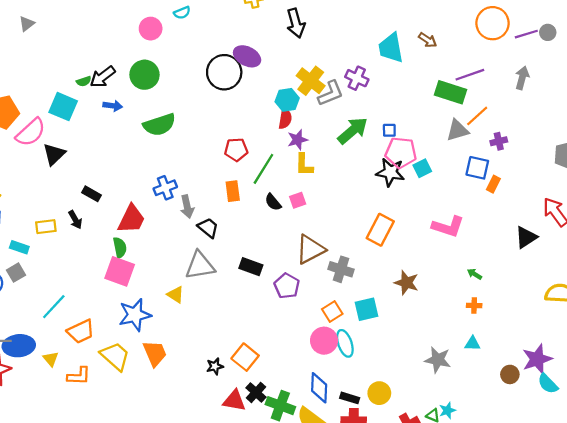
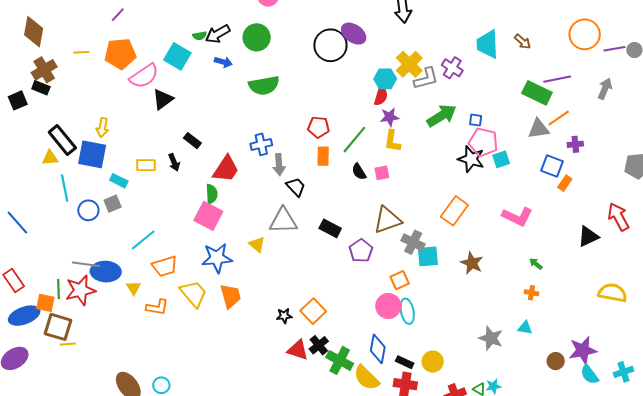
red pentagon: (236, 150) -> (318, 127), moved
cyan square: (367, 309) -> (428, 256), moved

